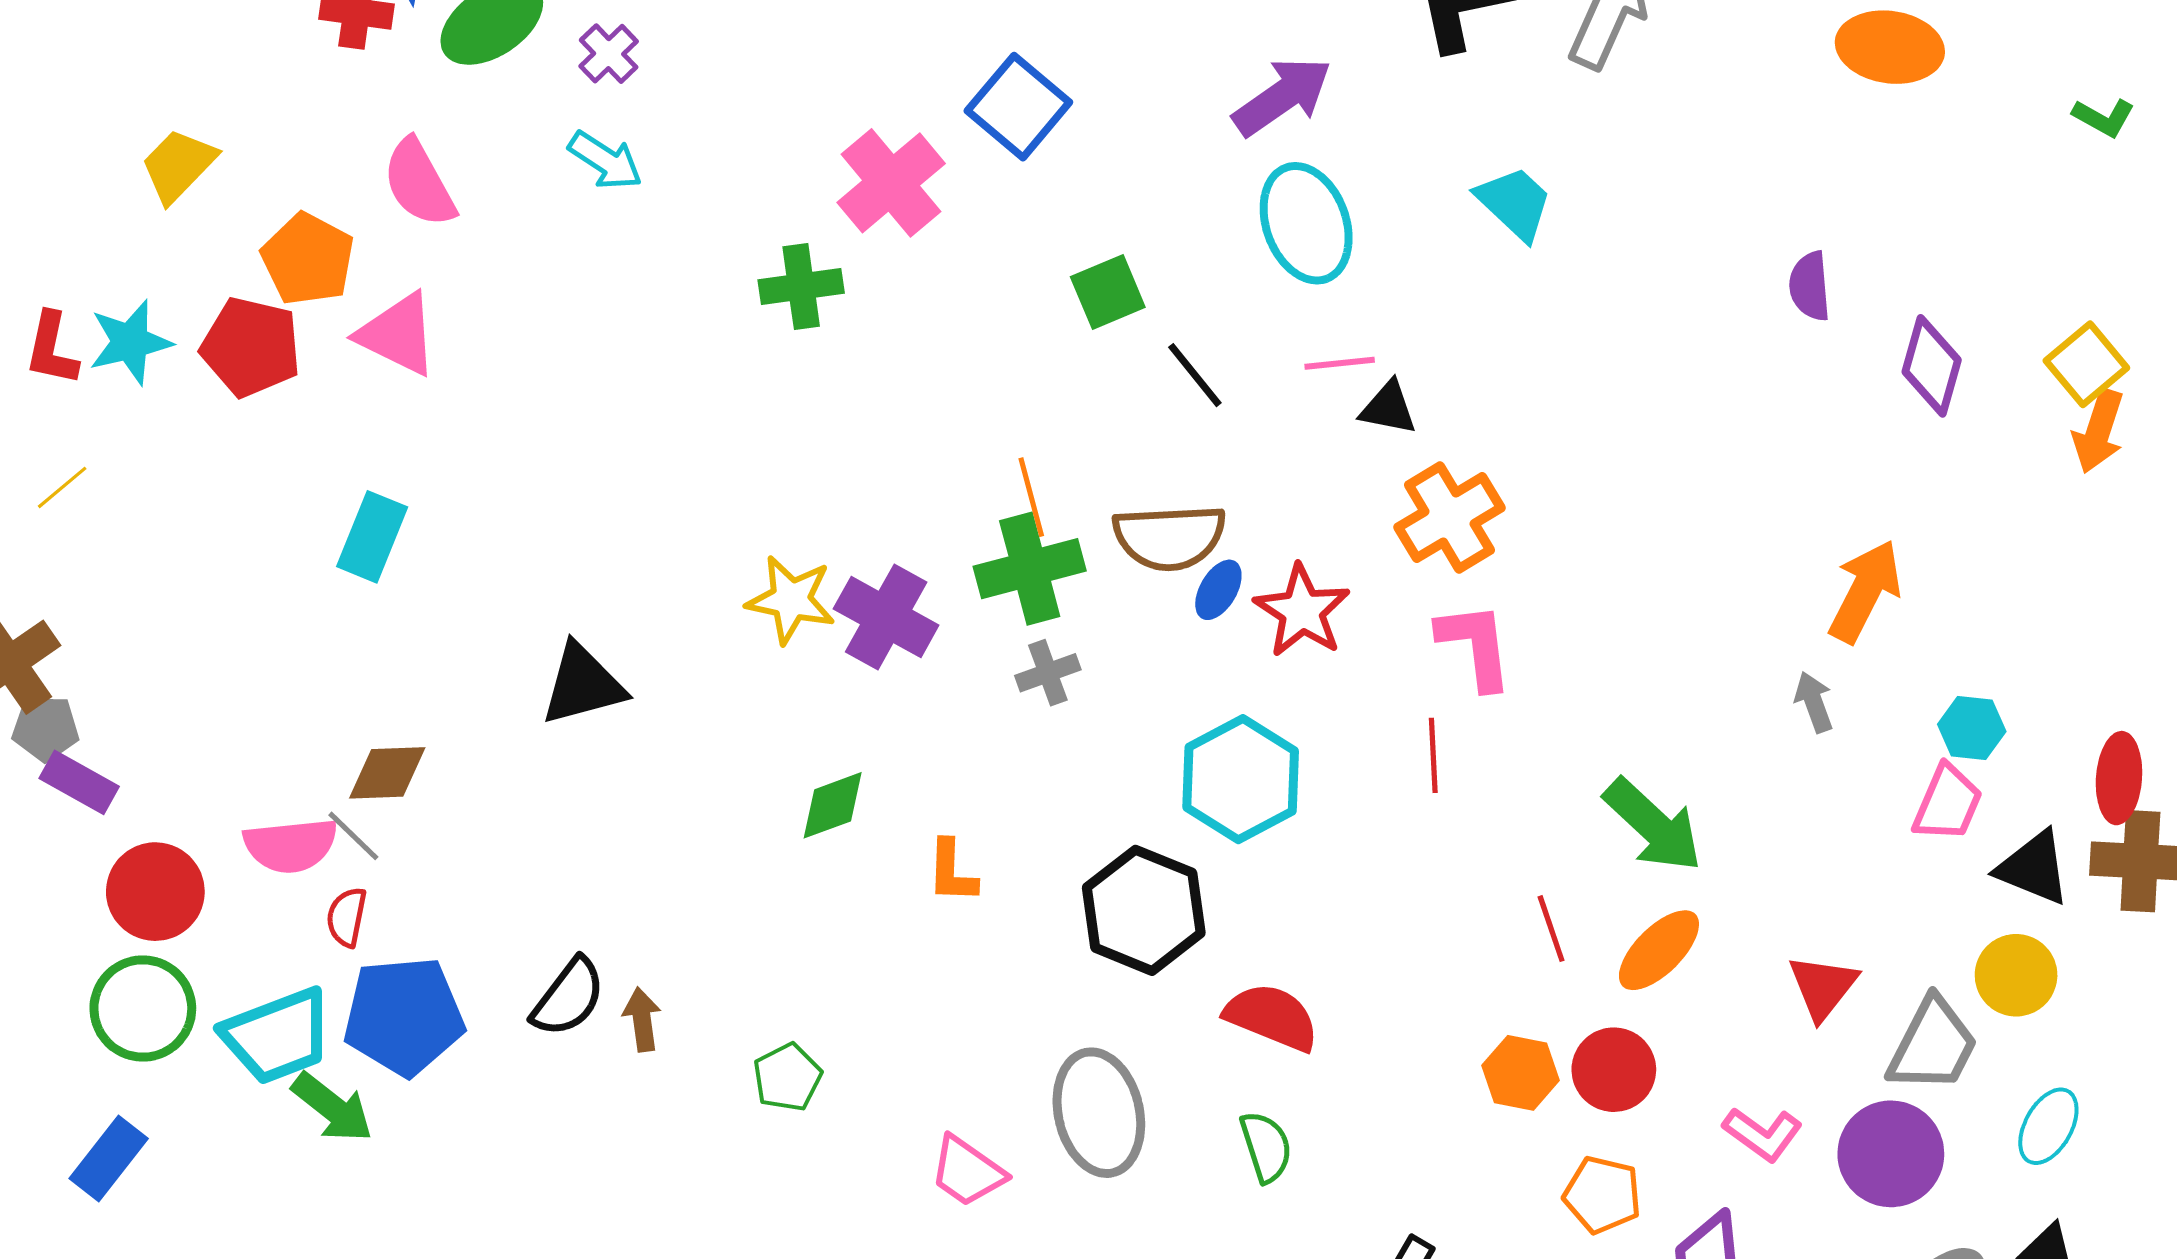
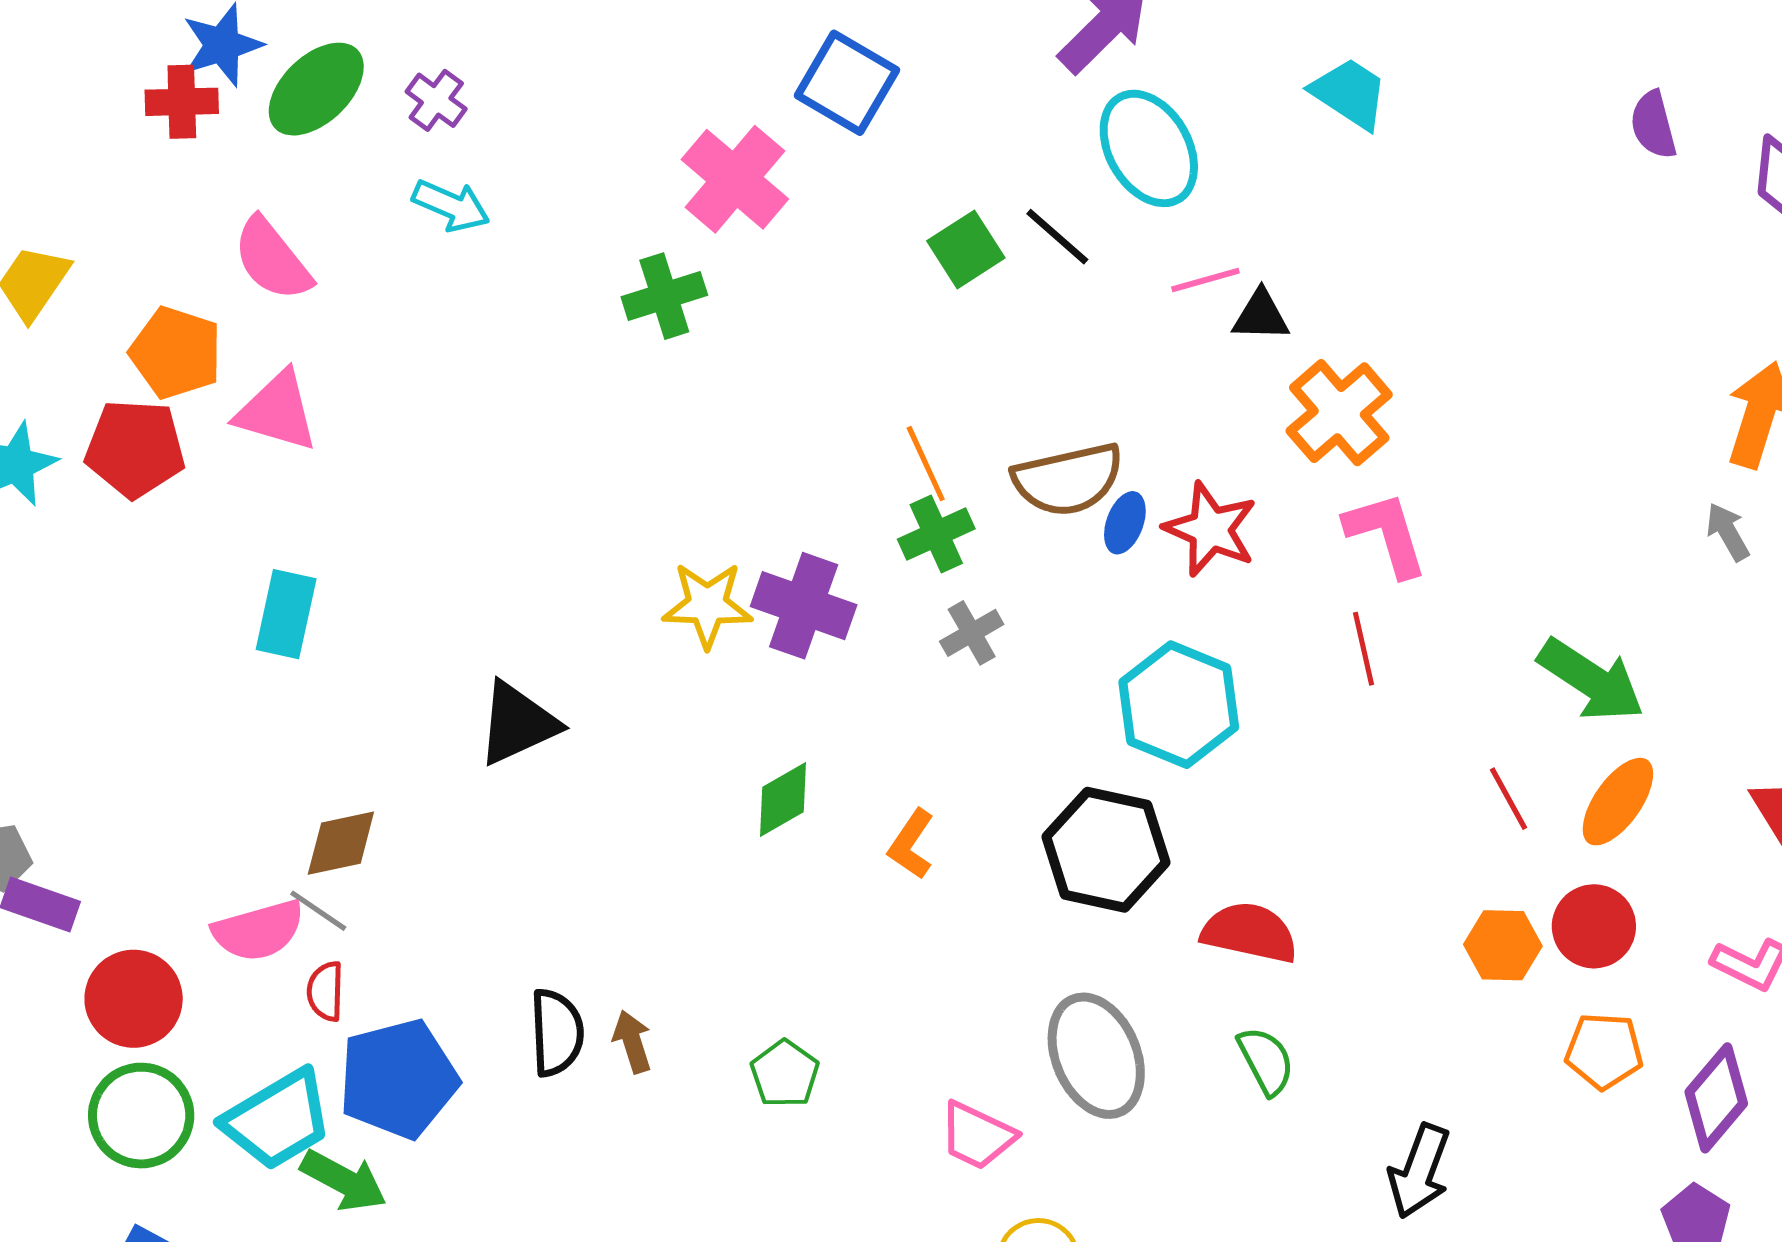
black line: (1195, 375) -> (1057, 237), moved
green cross: (1030, 569) -> (936, 534), size x0.7
orange L-shape: (952, 872) -> (911, 844), turned 42
black semicircle: (569, 997) -> (557, 1033), turned -30

